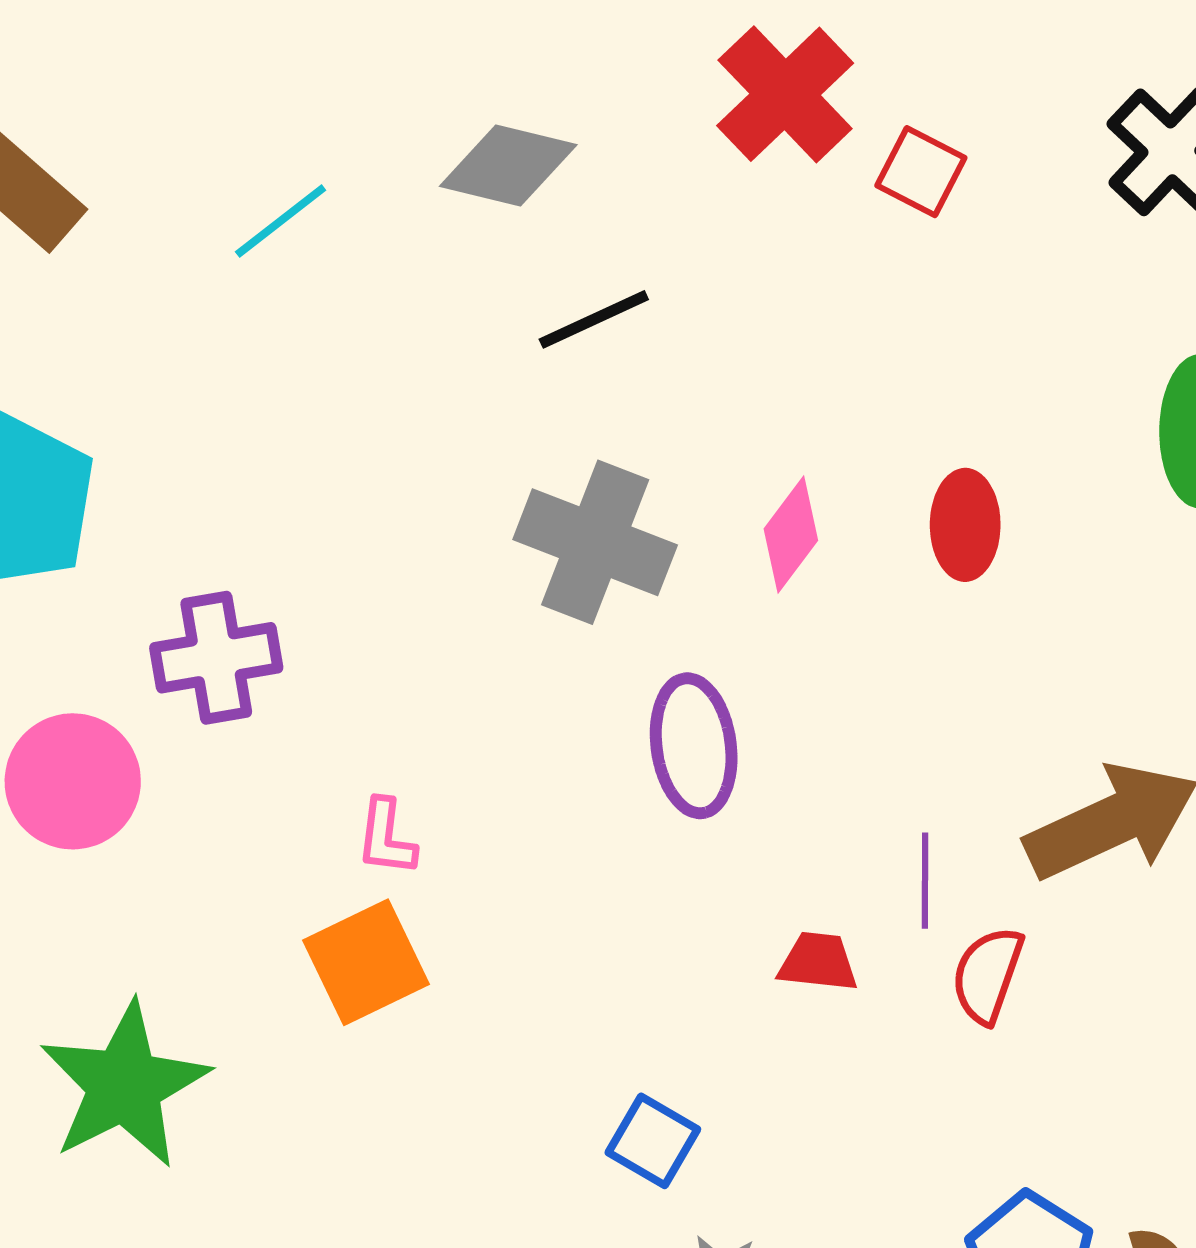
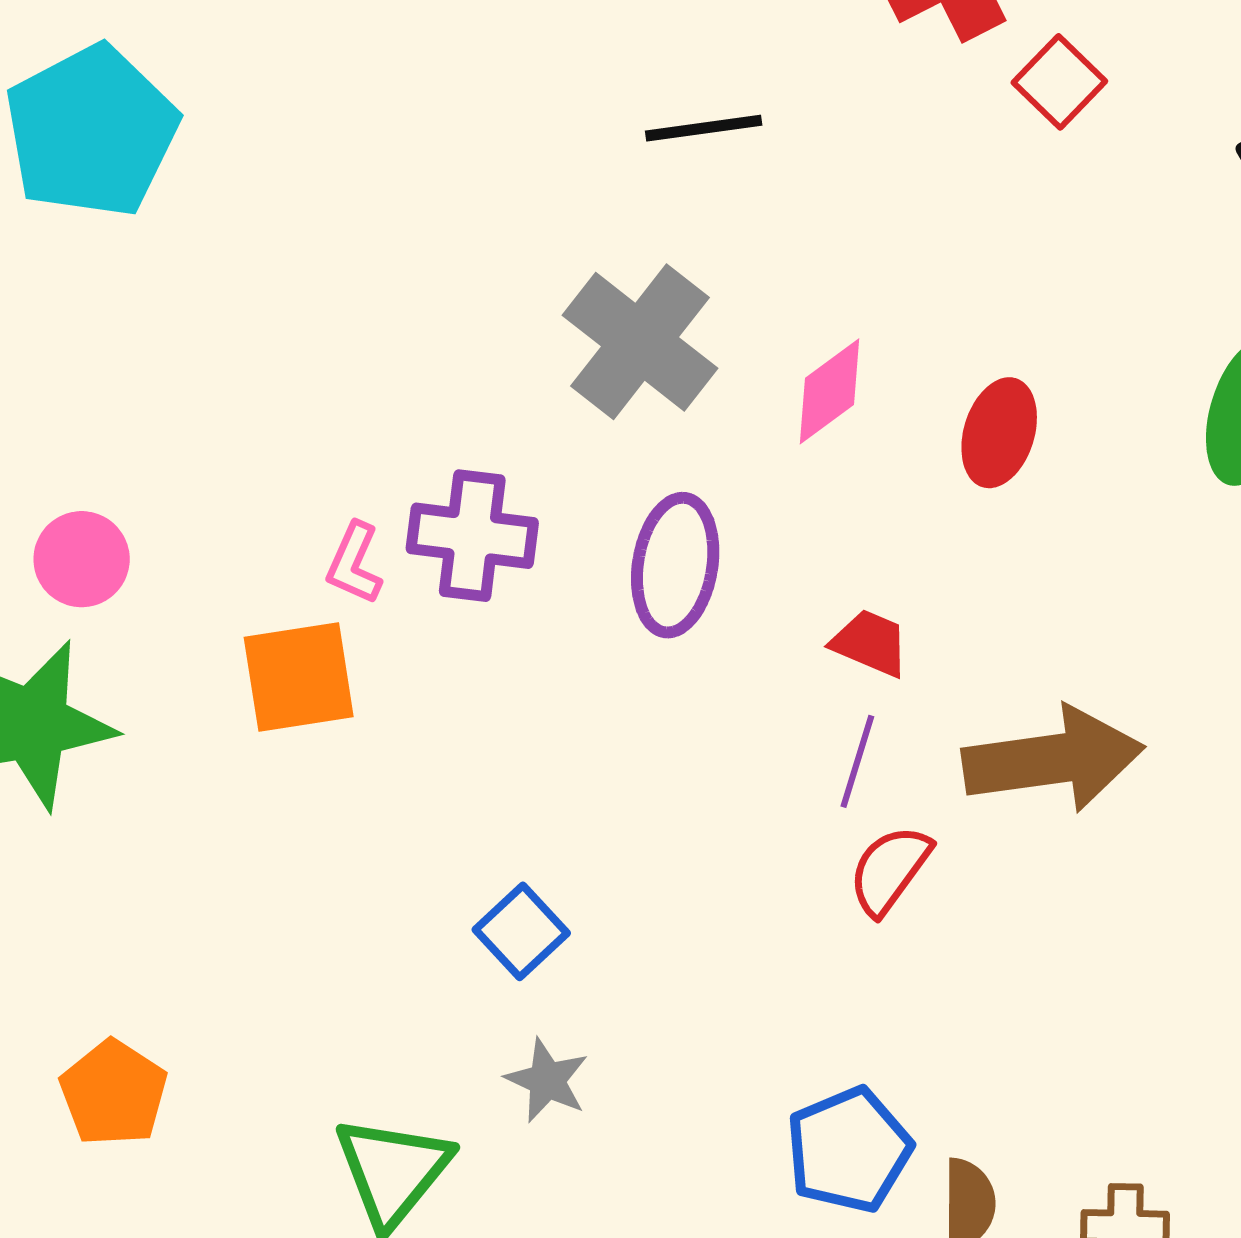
purple cross: (216, 658) -> (472, 536), moved
pink circle: (73, 781) -> (82, 559), moved, size x0.7
red trapezoid: (818, 962) -> (870, 643), moved

